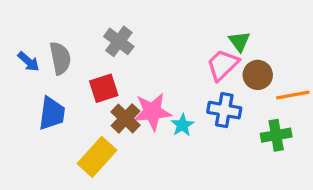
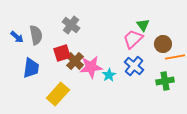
brown circle: (258, 75) -> (163, 44), moved
blue cross: (224, 110) -> (134, 66), turned 30
brown cross: (126, 118) -> (75, 61), moved

